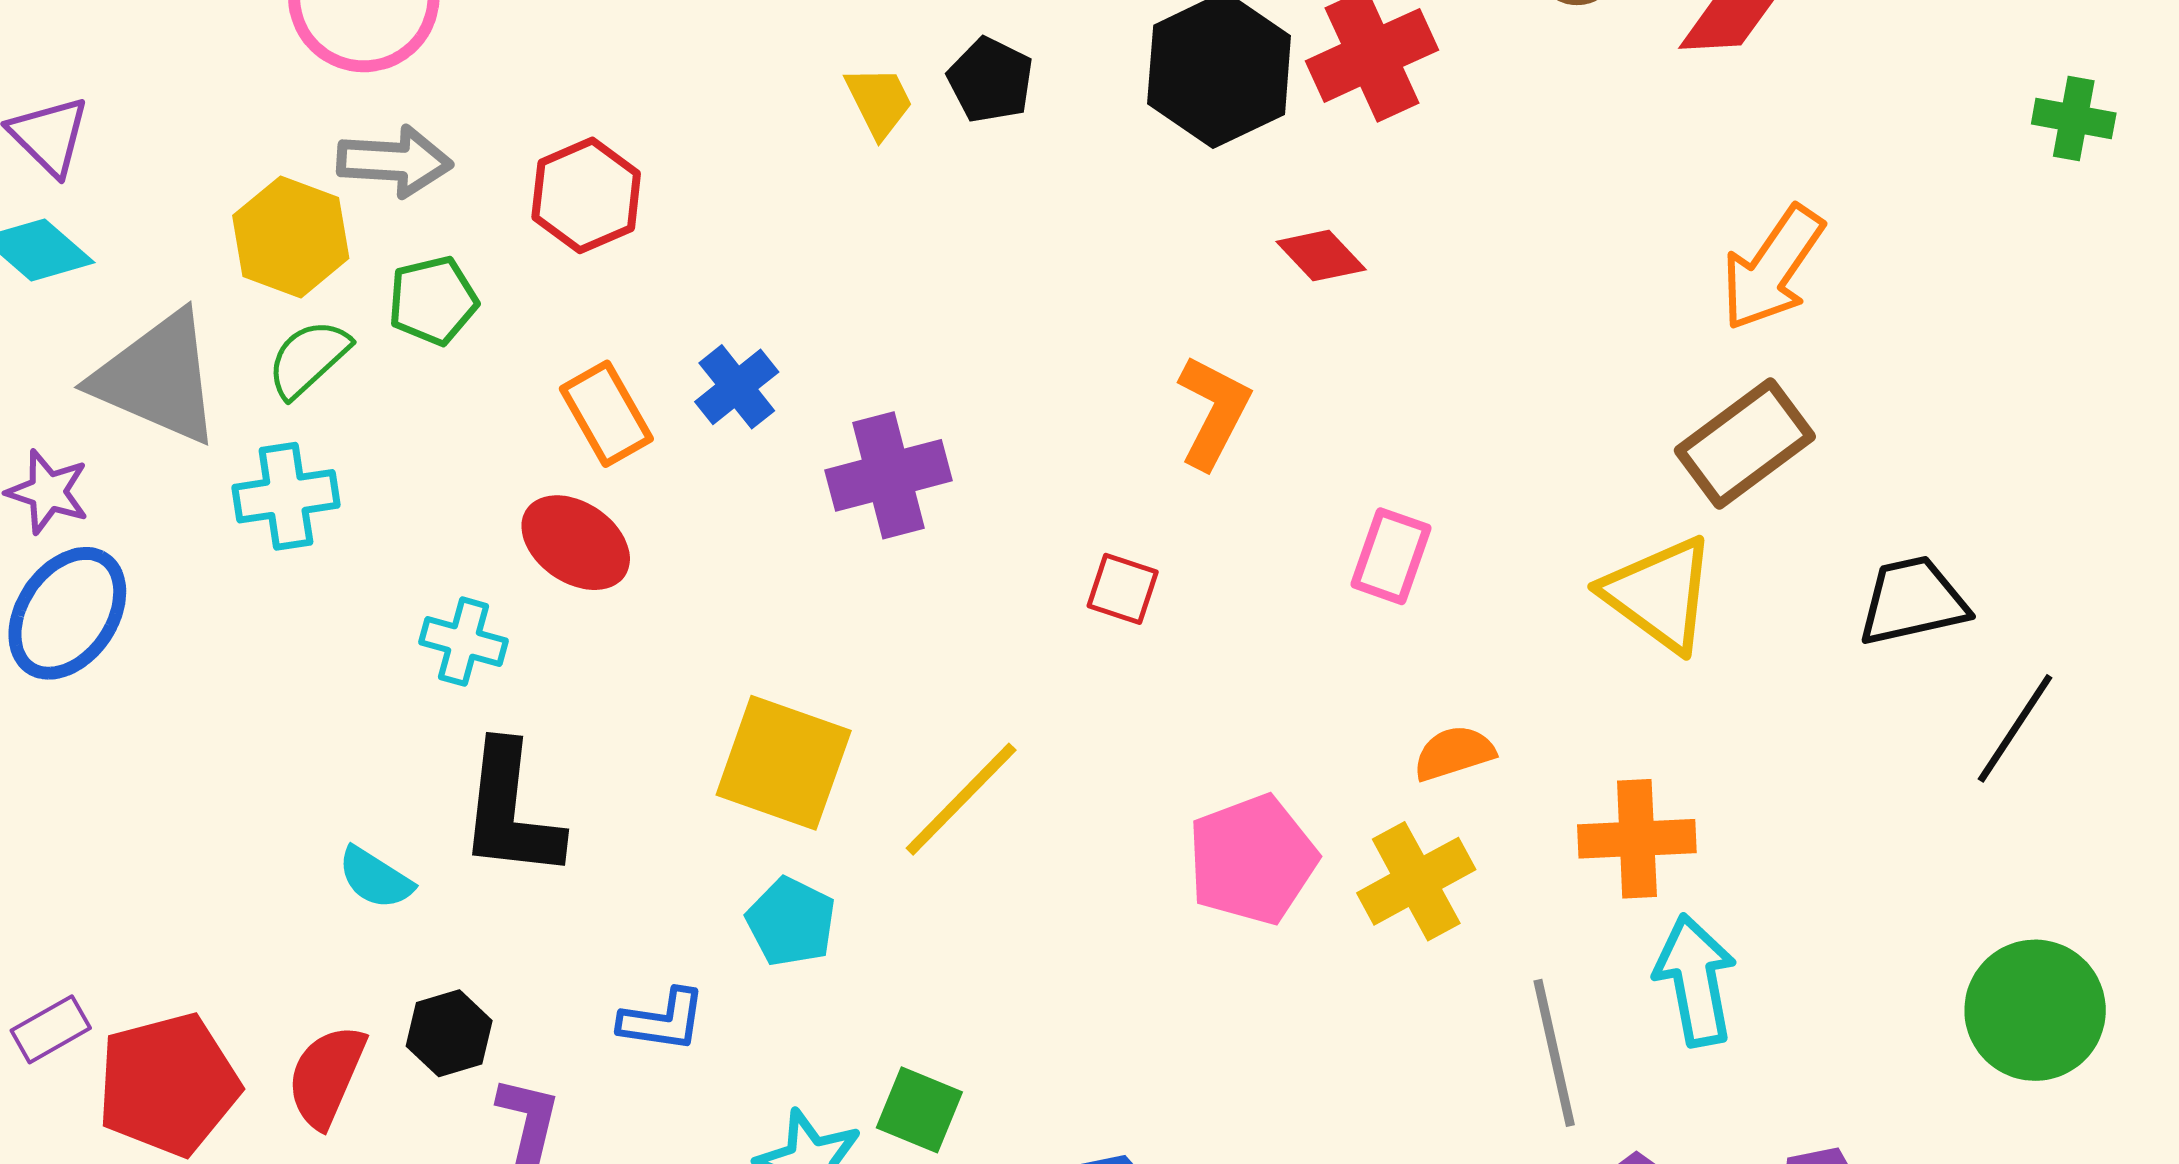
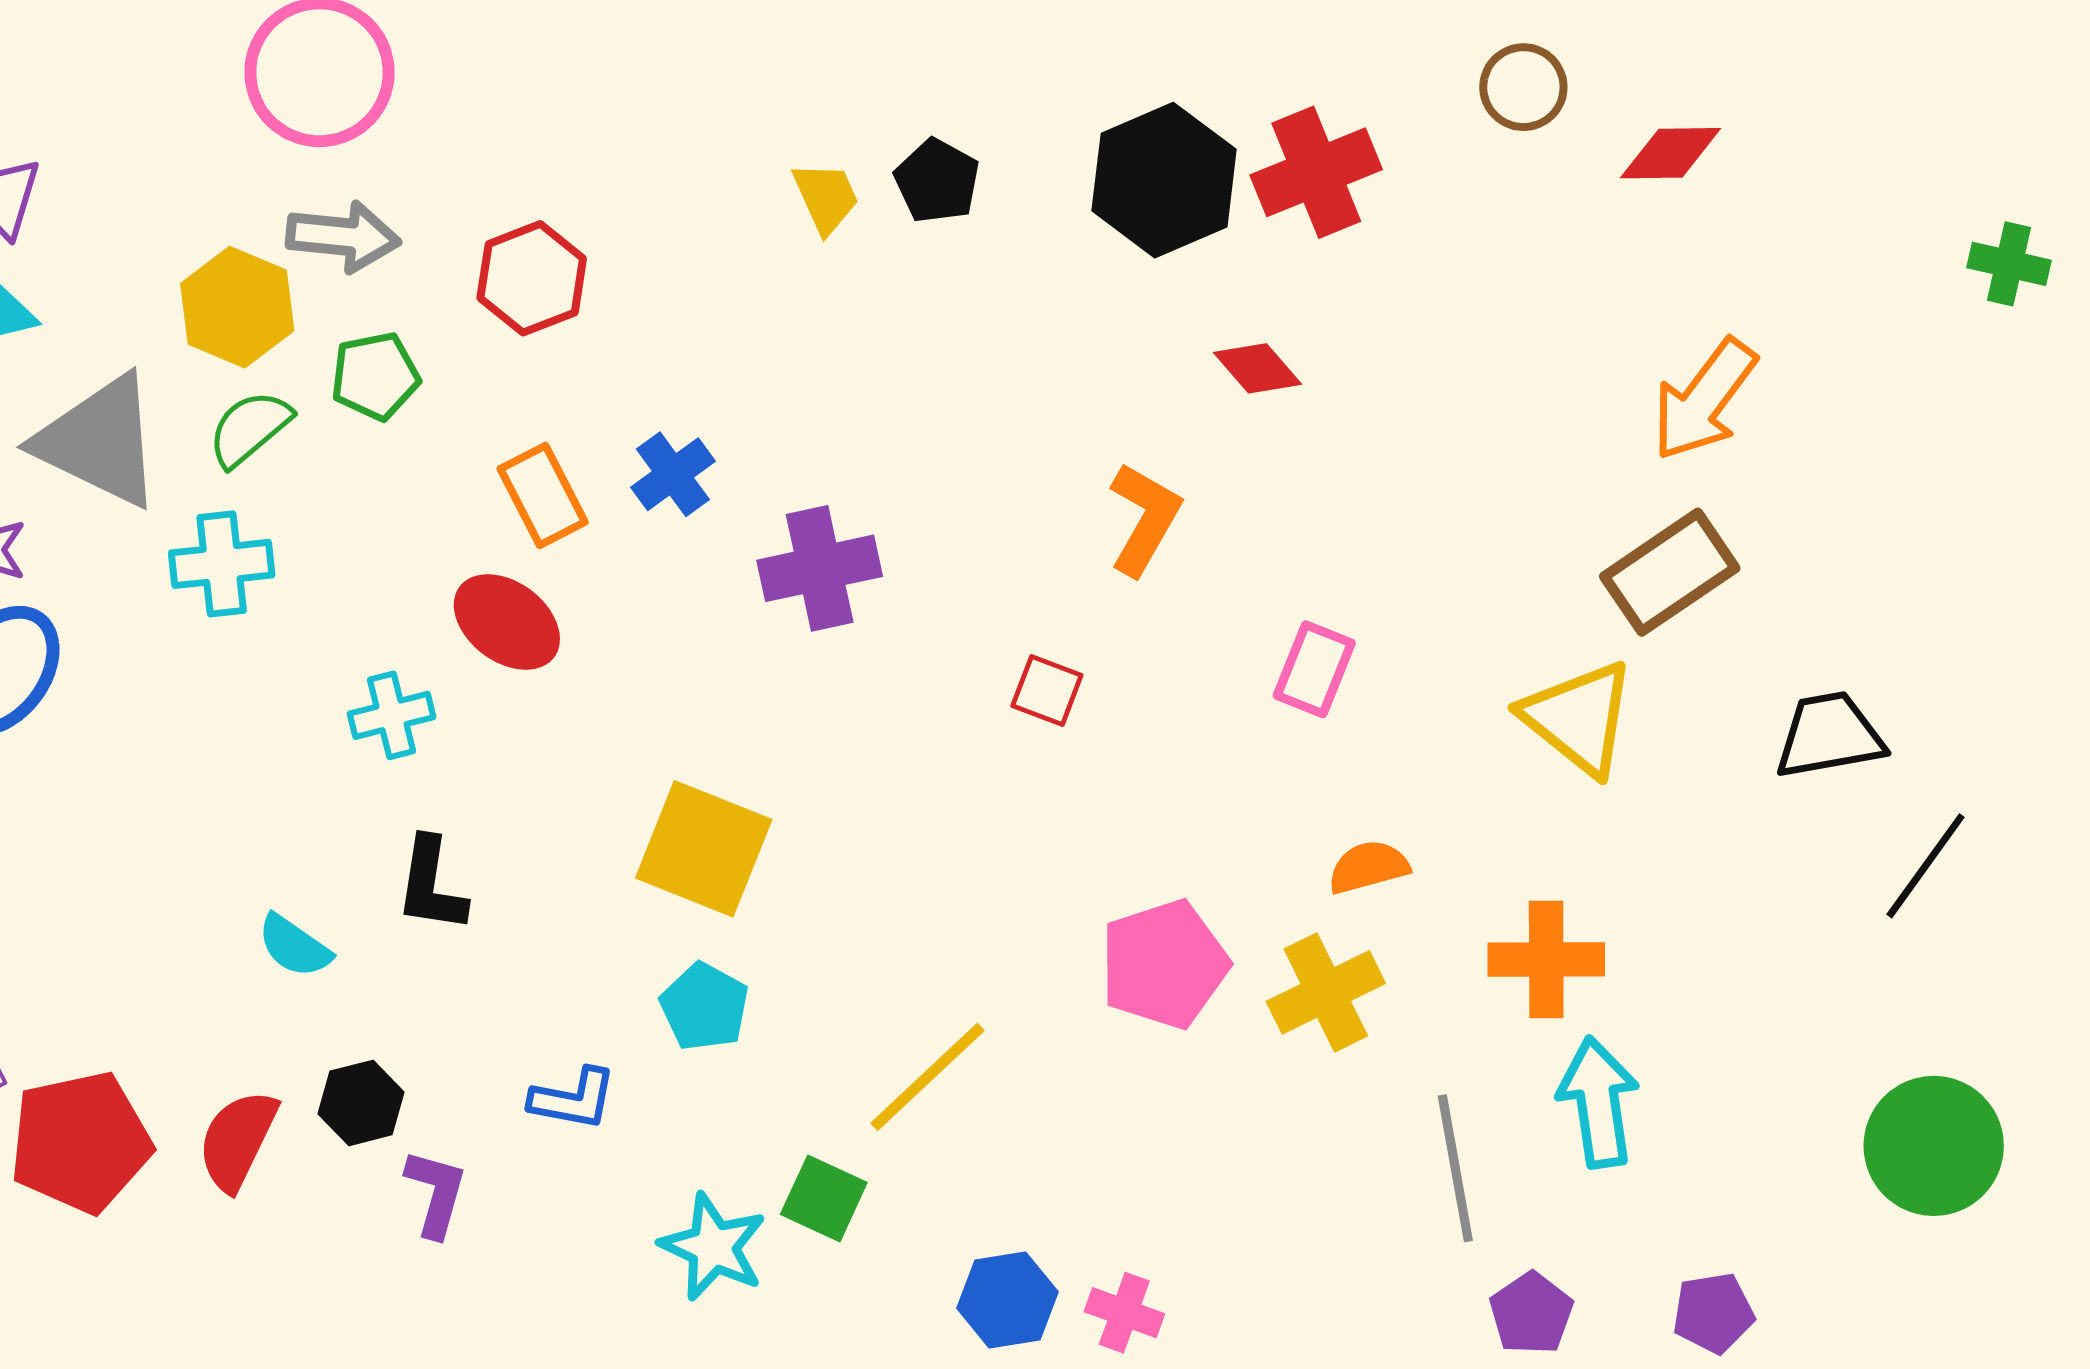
cyan cross: (463, 642) -> (392, 715), turned -32
yellow line: (961, 799) -> (928, 1077), moved
black L-shape: (511, 811) -> (431, 885), size x0.7

